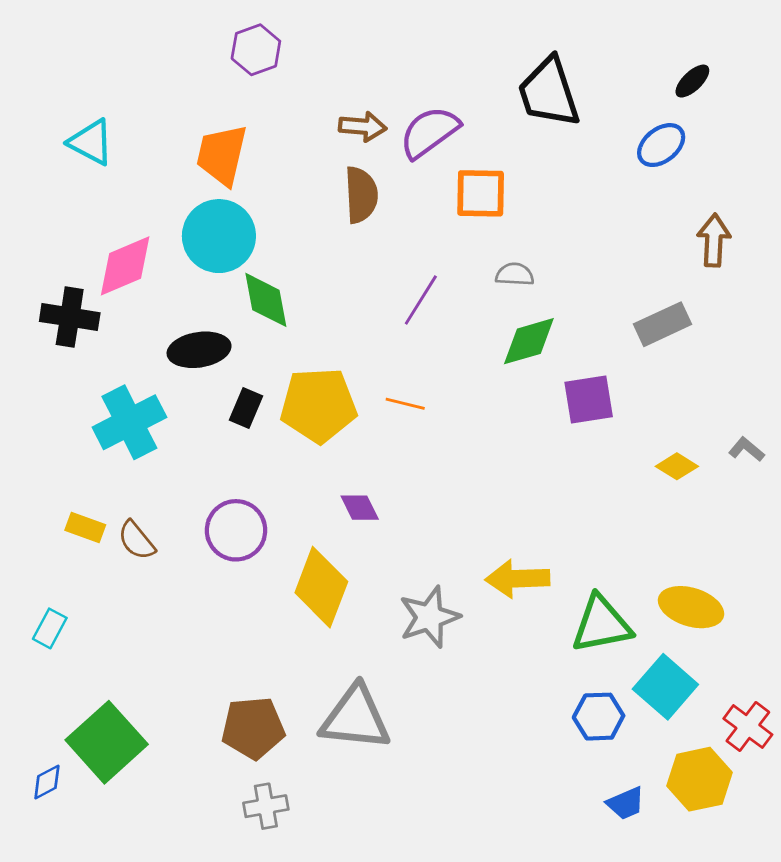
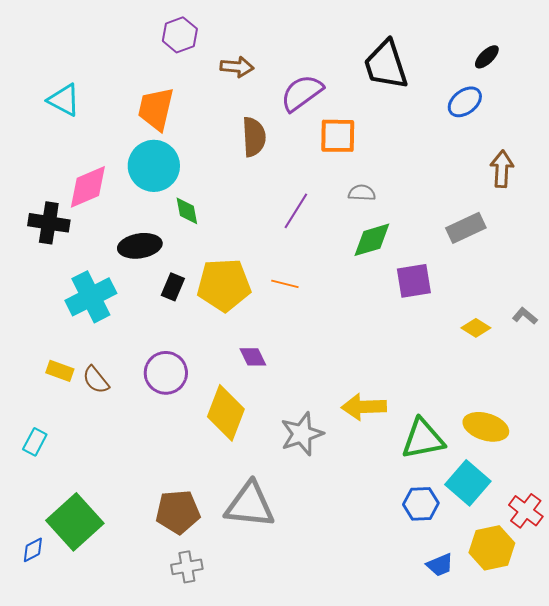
brown arrow: (363, 127) -> (237, 67), moved
green diamond: (266, 300) -> (187, 211), size x0.7

